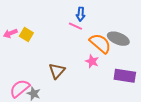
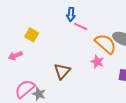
blue arrow: (81, 14) -> (71, 14), moved
pink arrow: (10, 33) -> (15, 56), moved

